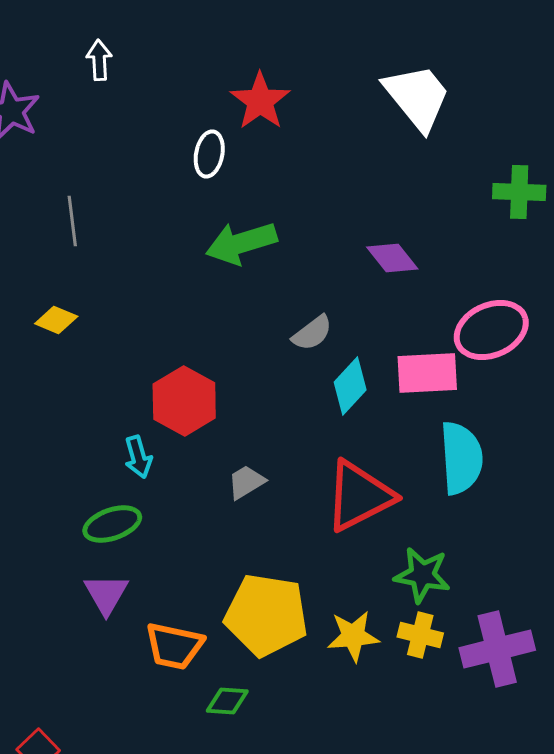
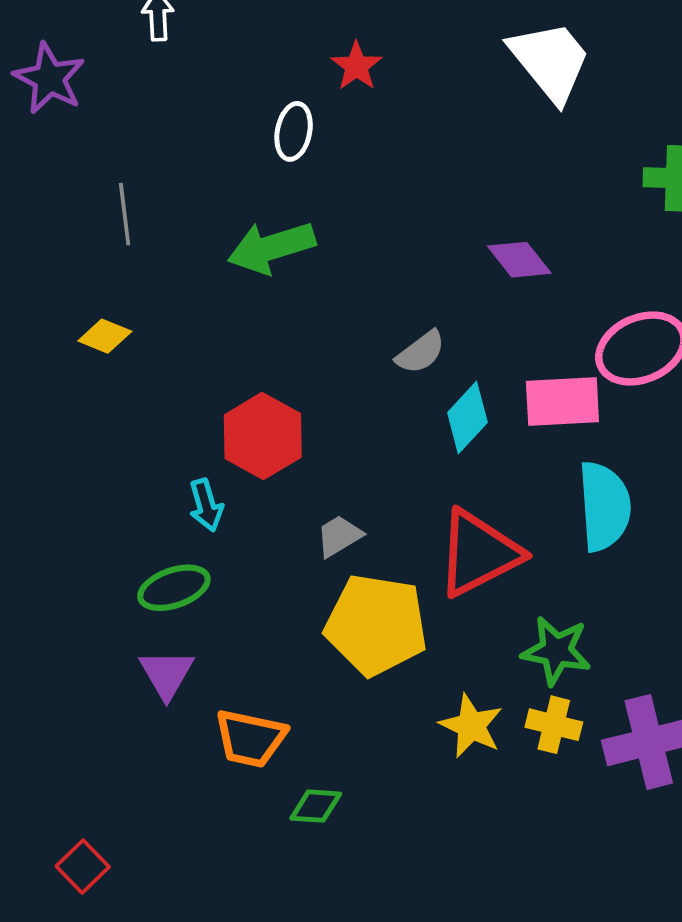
red star: (260, 101) -> (356, 66), size x0.7
green arrow: (241, 243) -> (271, 247), moved
yellow pentagon: (266, 615) -> (376, 625), moved
yellow star: (353, 636) -> (471, 726), turned 30

